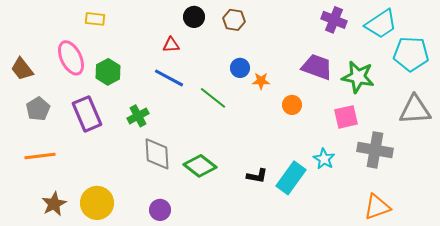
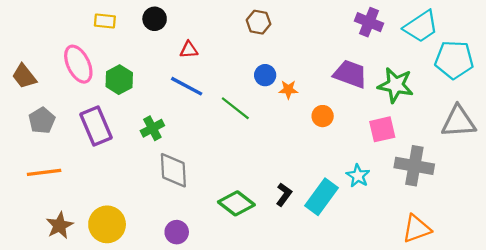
black circle: (194, 17) -> (155, 19), moved
green diamond: (200, 166) -> (236, 203), moved
black L-shape: (257, 176) -> (284, 195), turned -65

